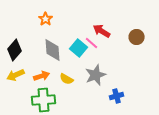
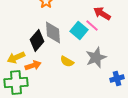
black diamond: (15, 50) -> (37, 40), moved
orange arrow: (42, 76) -> (33, 66), moved
green cross: (44, 100) -> (16, 82), moved

